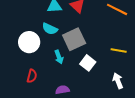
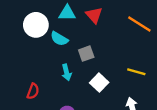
gray square: (74, 39) -> (86, 54), size x0.6
white circle: (29, 42) -> (36, 25), moved

